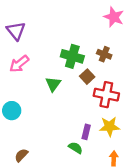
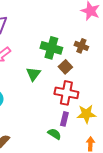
red cross: (106, 95) -> (66, 93), moved

